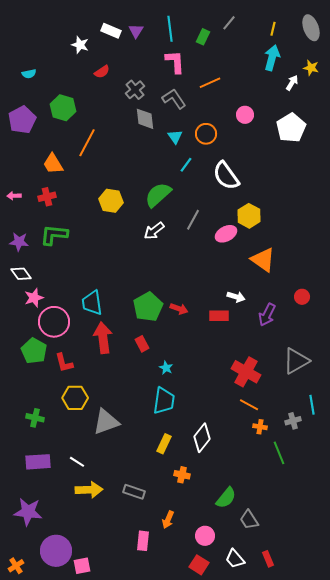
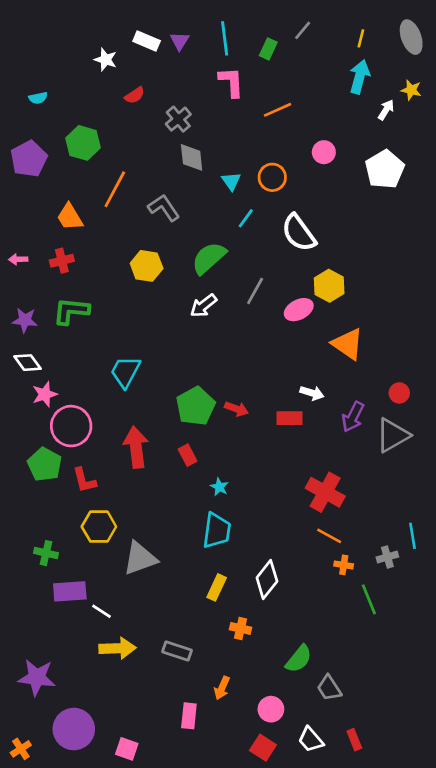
gray L-shape: (174, 99) -> (164, 208), moved
cyan trapezoid: (92, 303) -> (125, 372), moved, turned 36
gray triangle: (296, 361) -> (393, 435), moved
purple rectangle: (38, 462) -> (70, 591), moved
pink square: (82, 566) -> (127, 749), moved, turned 30

